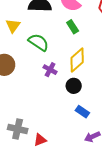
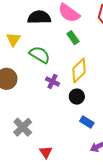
gray cross: (18, 129) -> (23, 127), moved, turned 36
red triangle: (40, 140) -> (46, 152), turned -40

